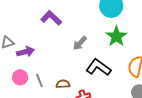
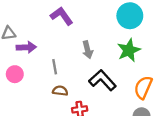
gray arrow: (80, 43) -> (88, 50), turned -70
gray line: (39, 80) -> (55, 67), moved

